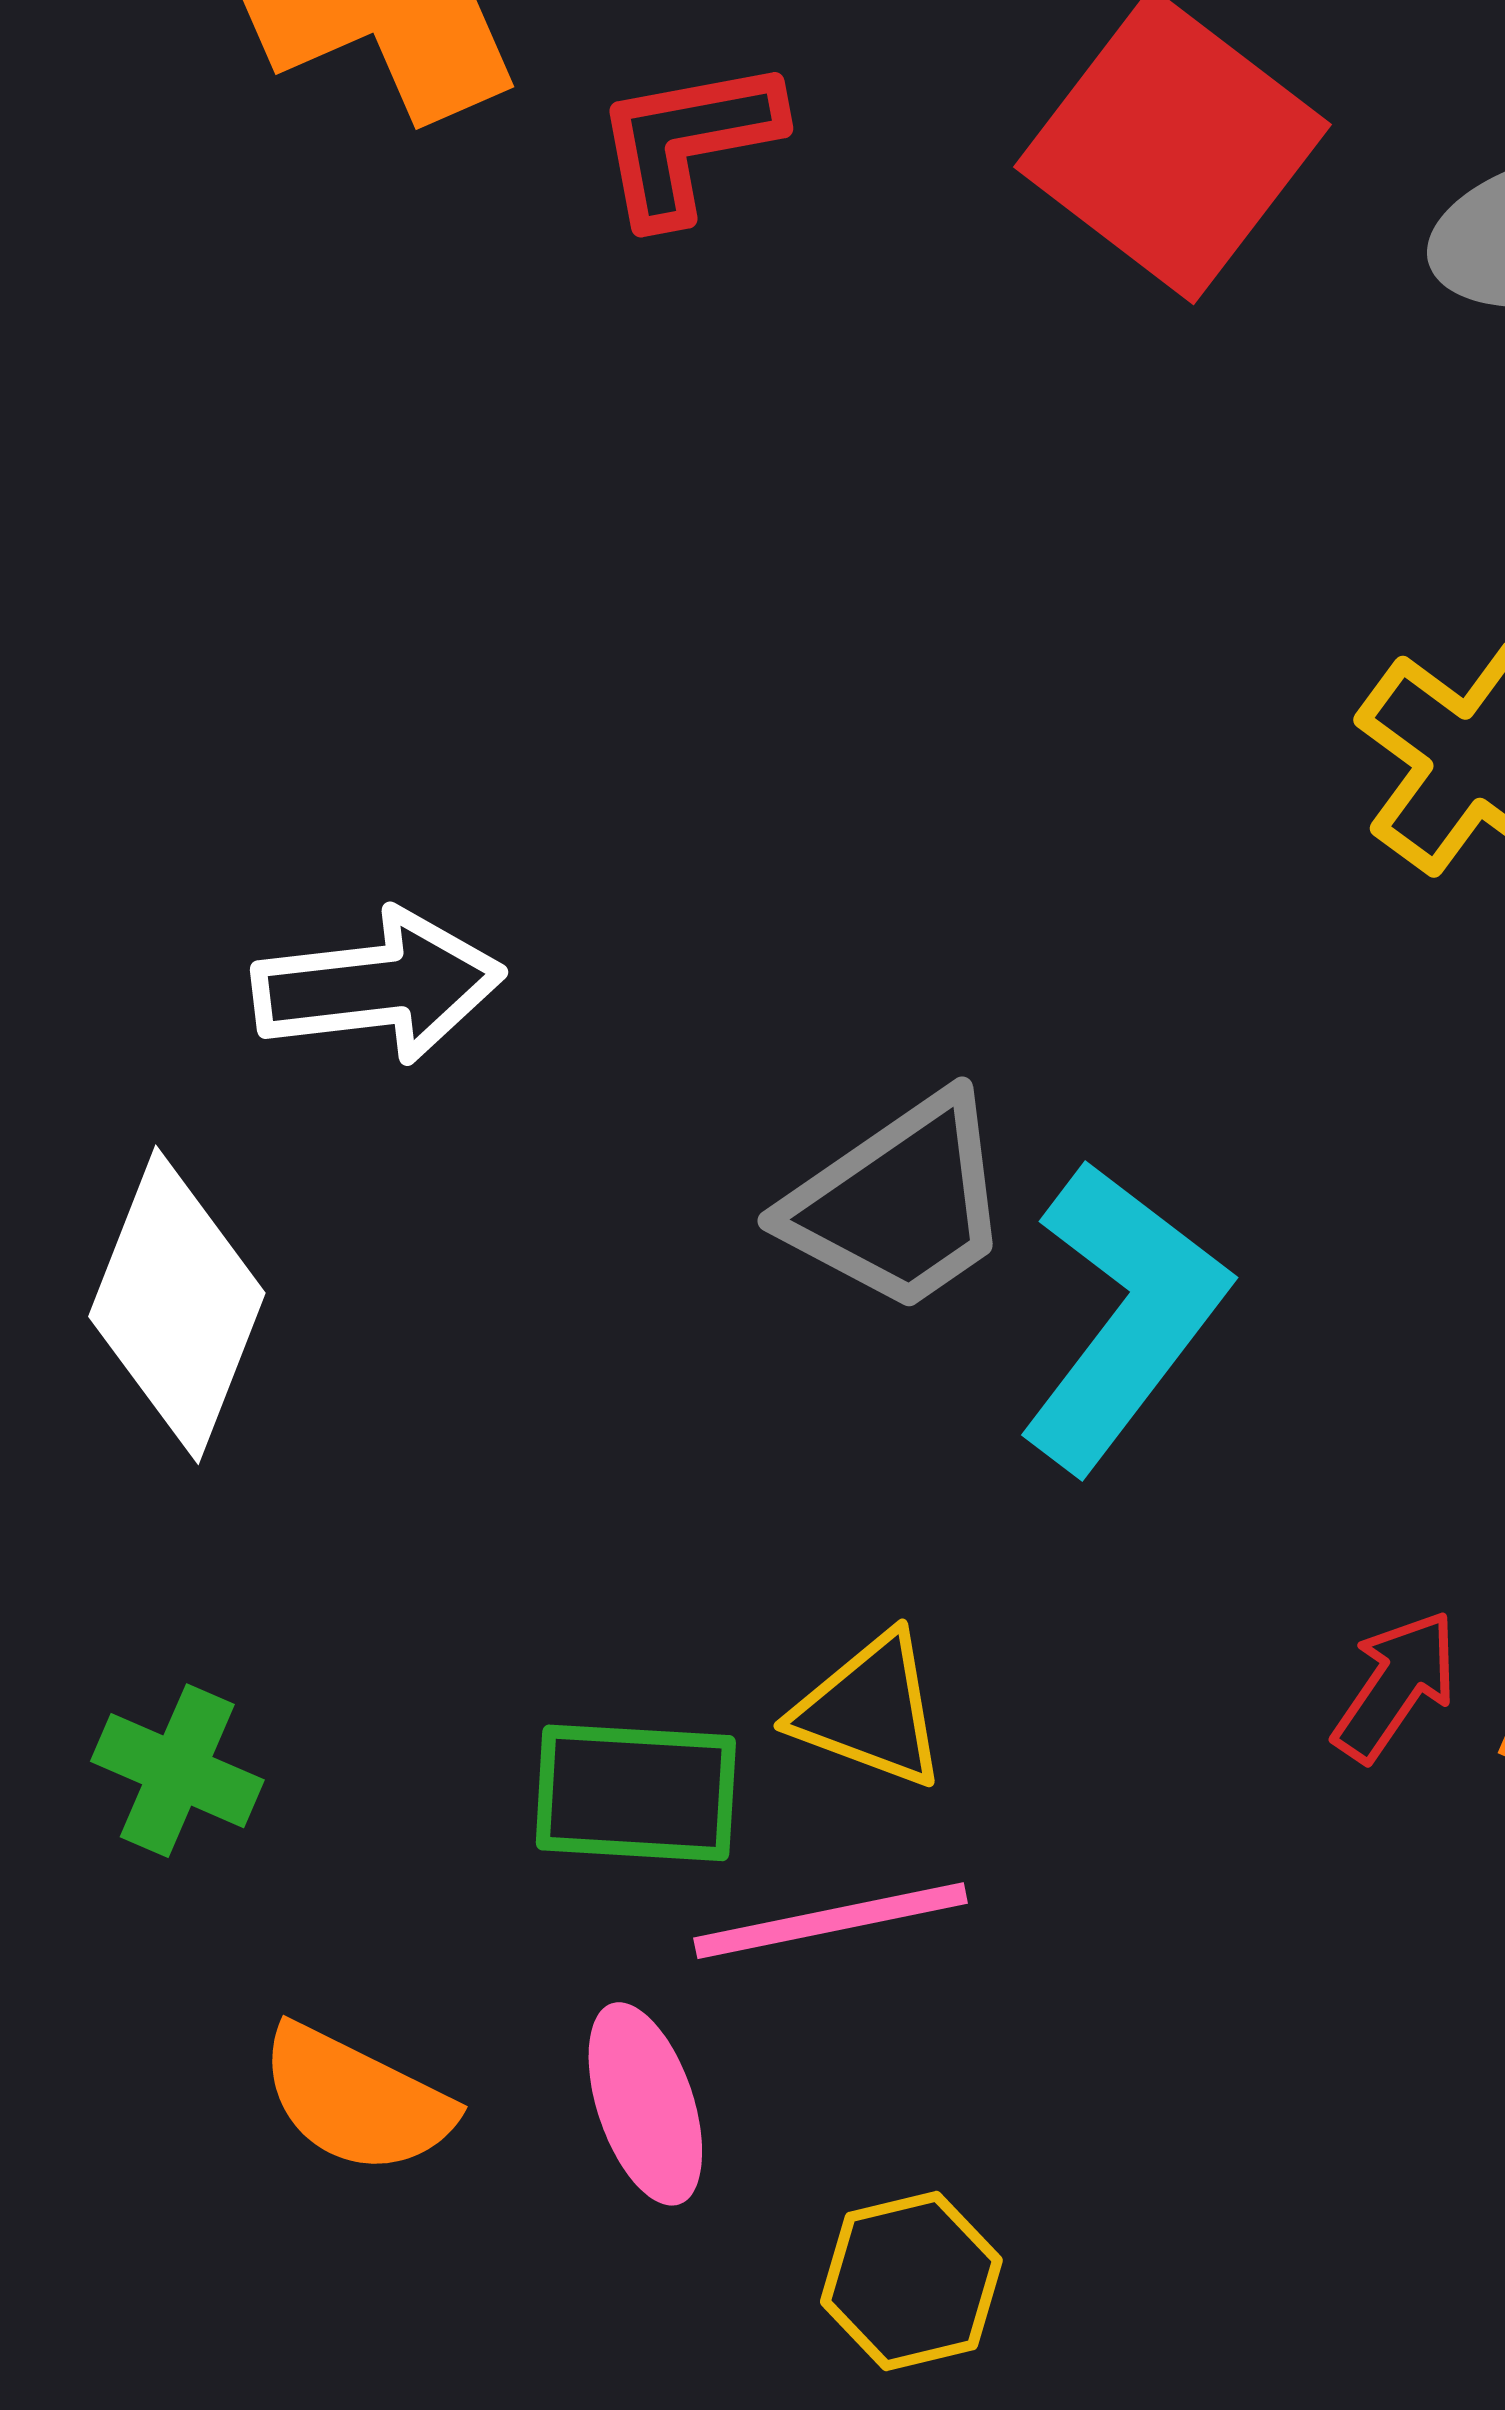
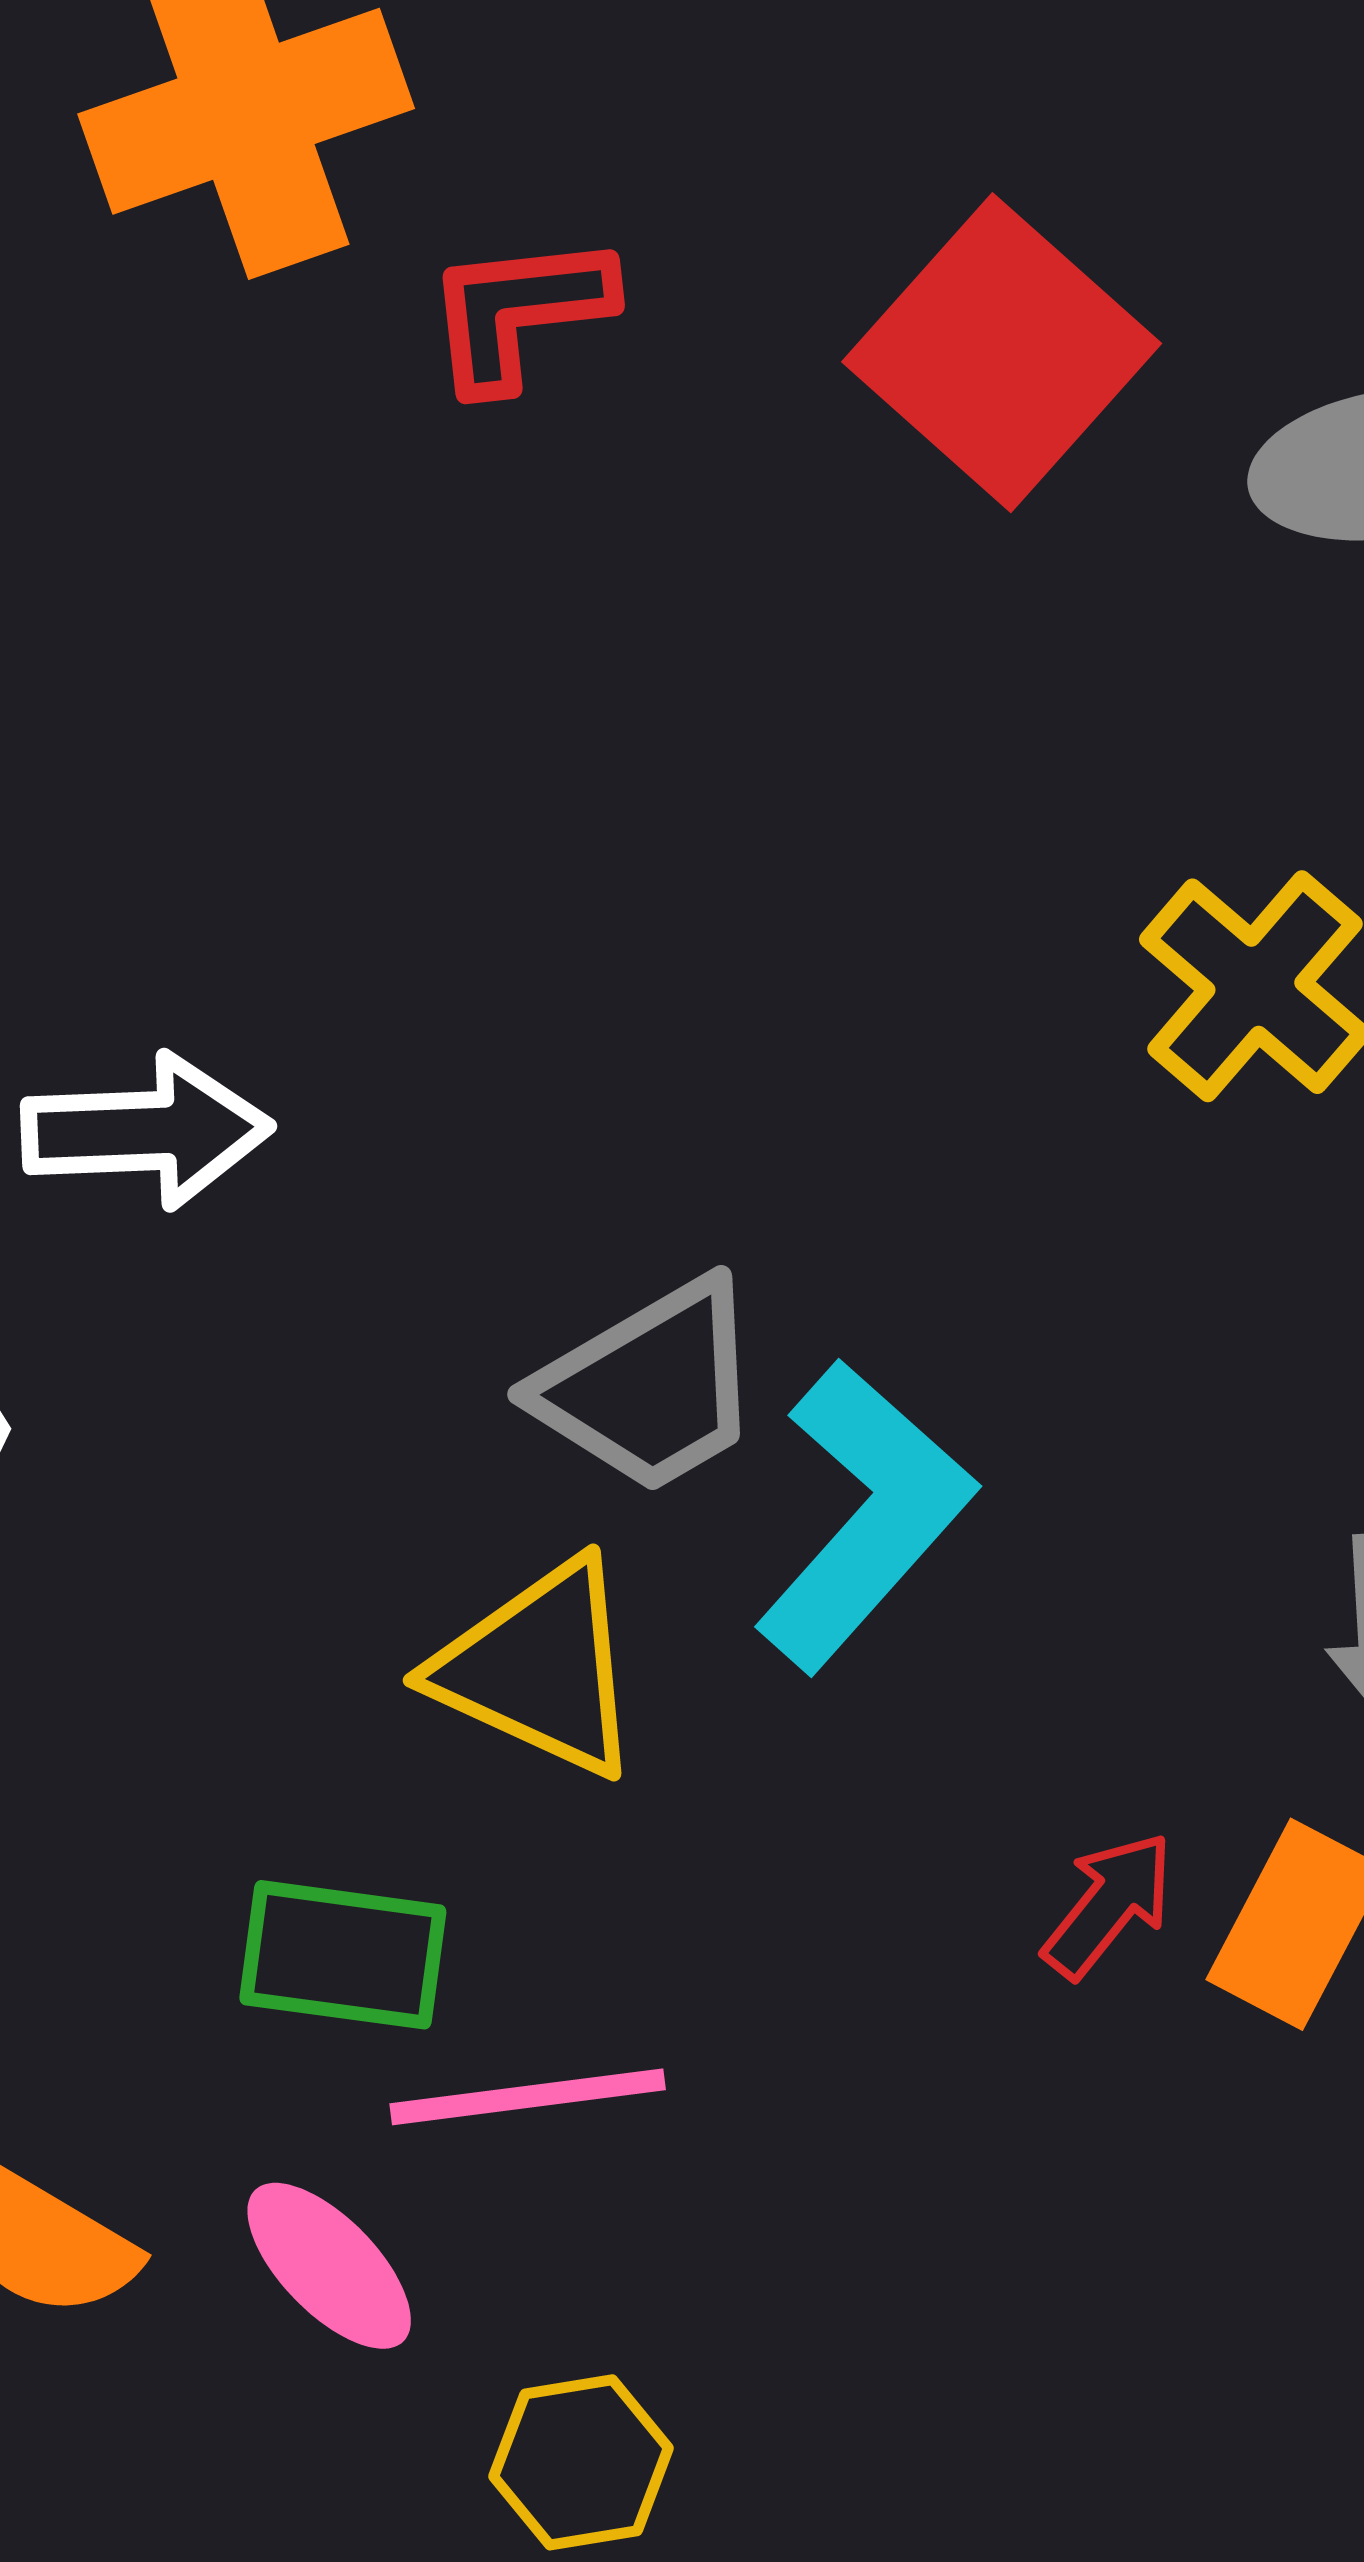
yellow triangle: (870, 1711) -> (539, 1669), moved, size x1.4
pink ellipse: (645, 2104) -> (329, 2266), turned -30

